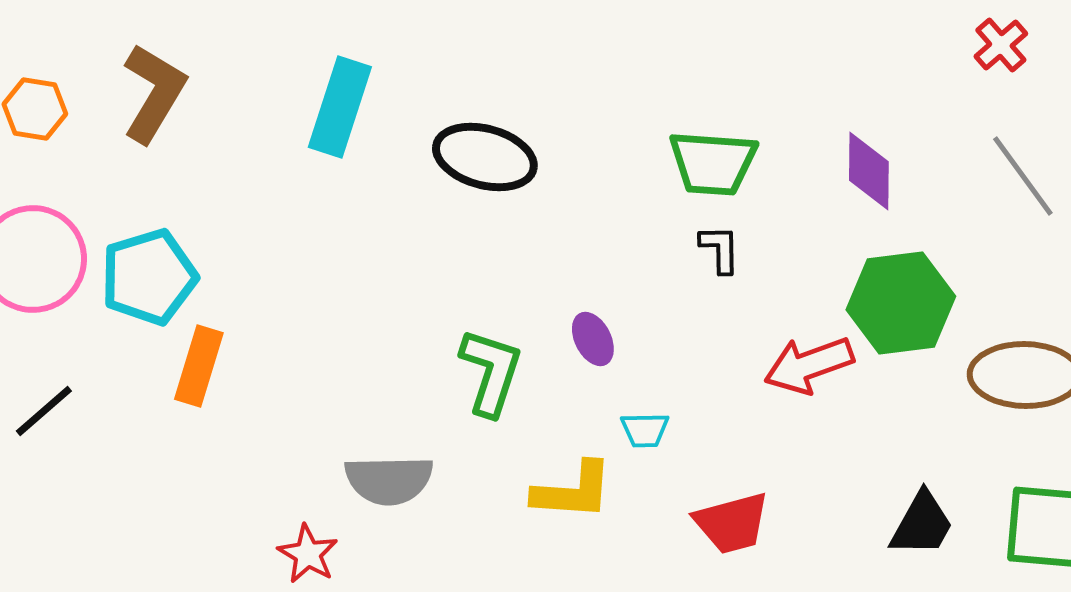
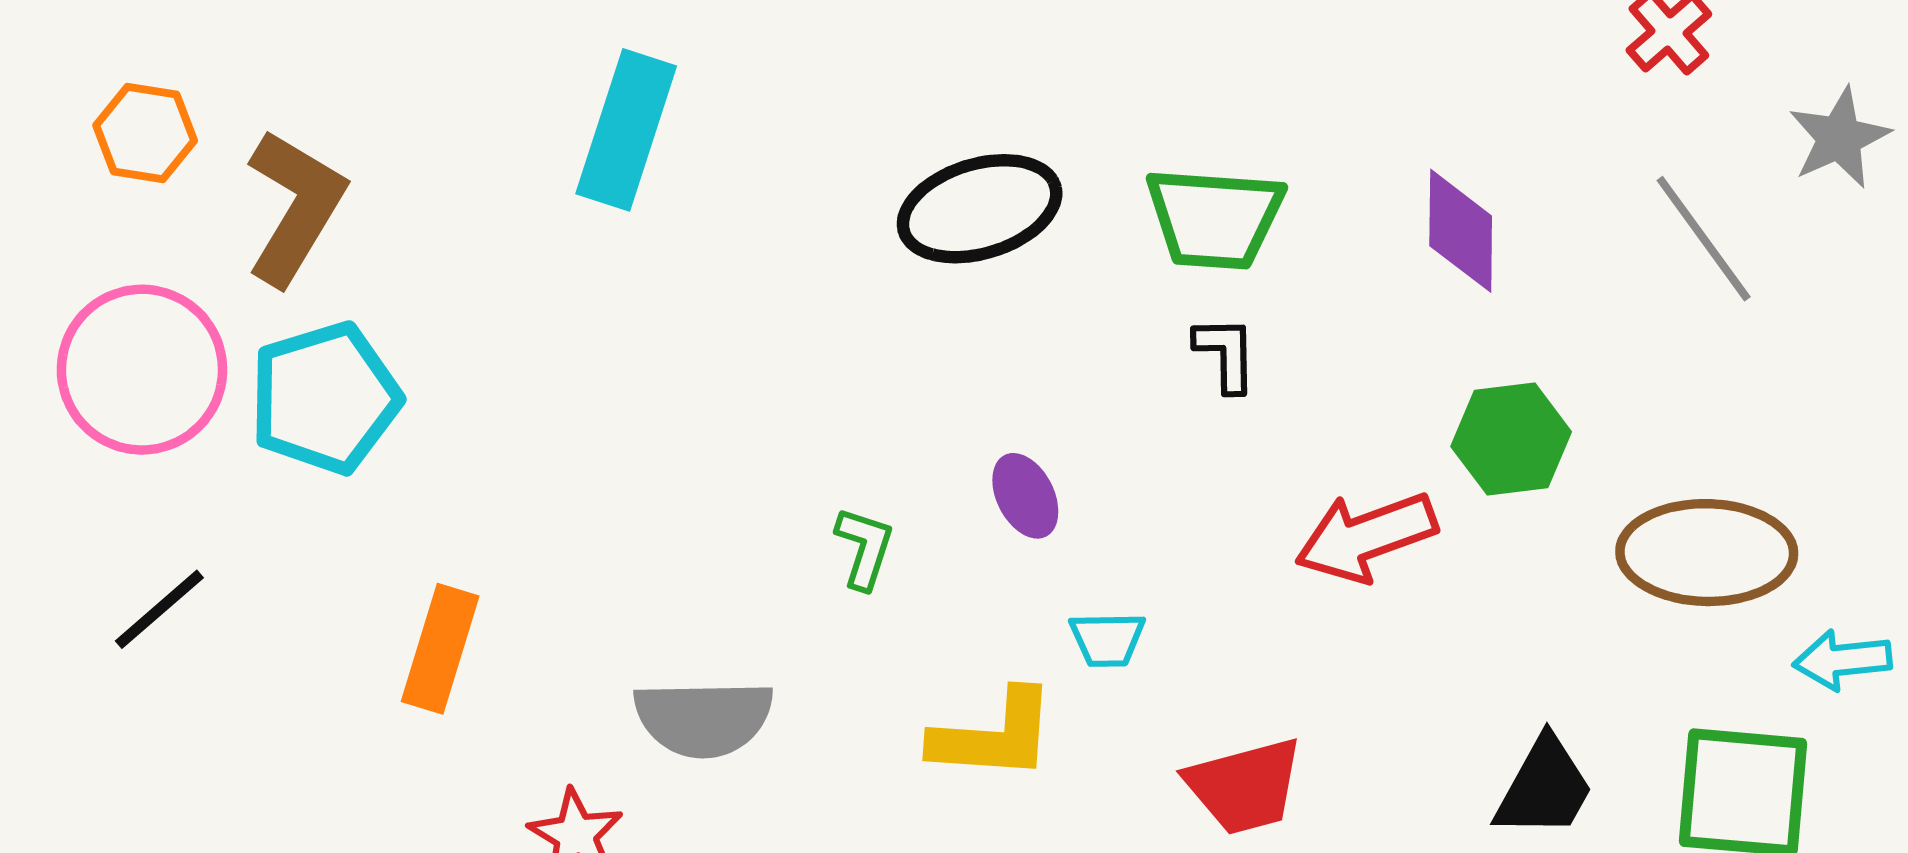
brown L-shape: (154, 93) -> (295, 207), moved
black ellipse: (485, 157) -> (980, 209), moved, turned -32
green hexagon: (901, 303) -> (1511, 439), size x0.7
orange rectangle: (199, 366) -> (440, 649), moved
green L-shape: (491, 372) -> (864, 548), size x0.6

